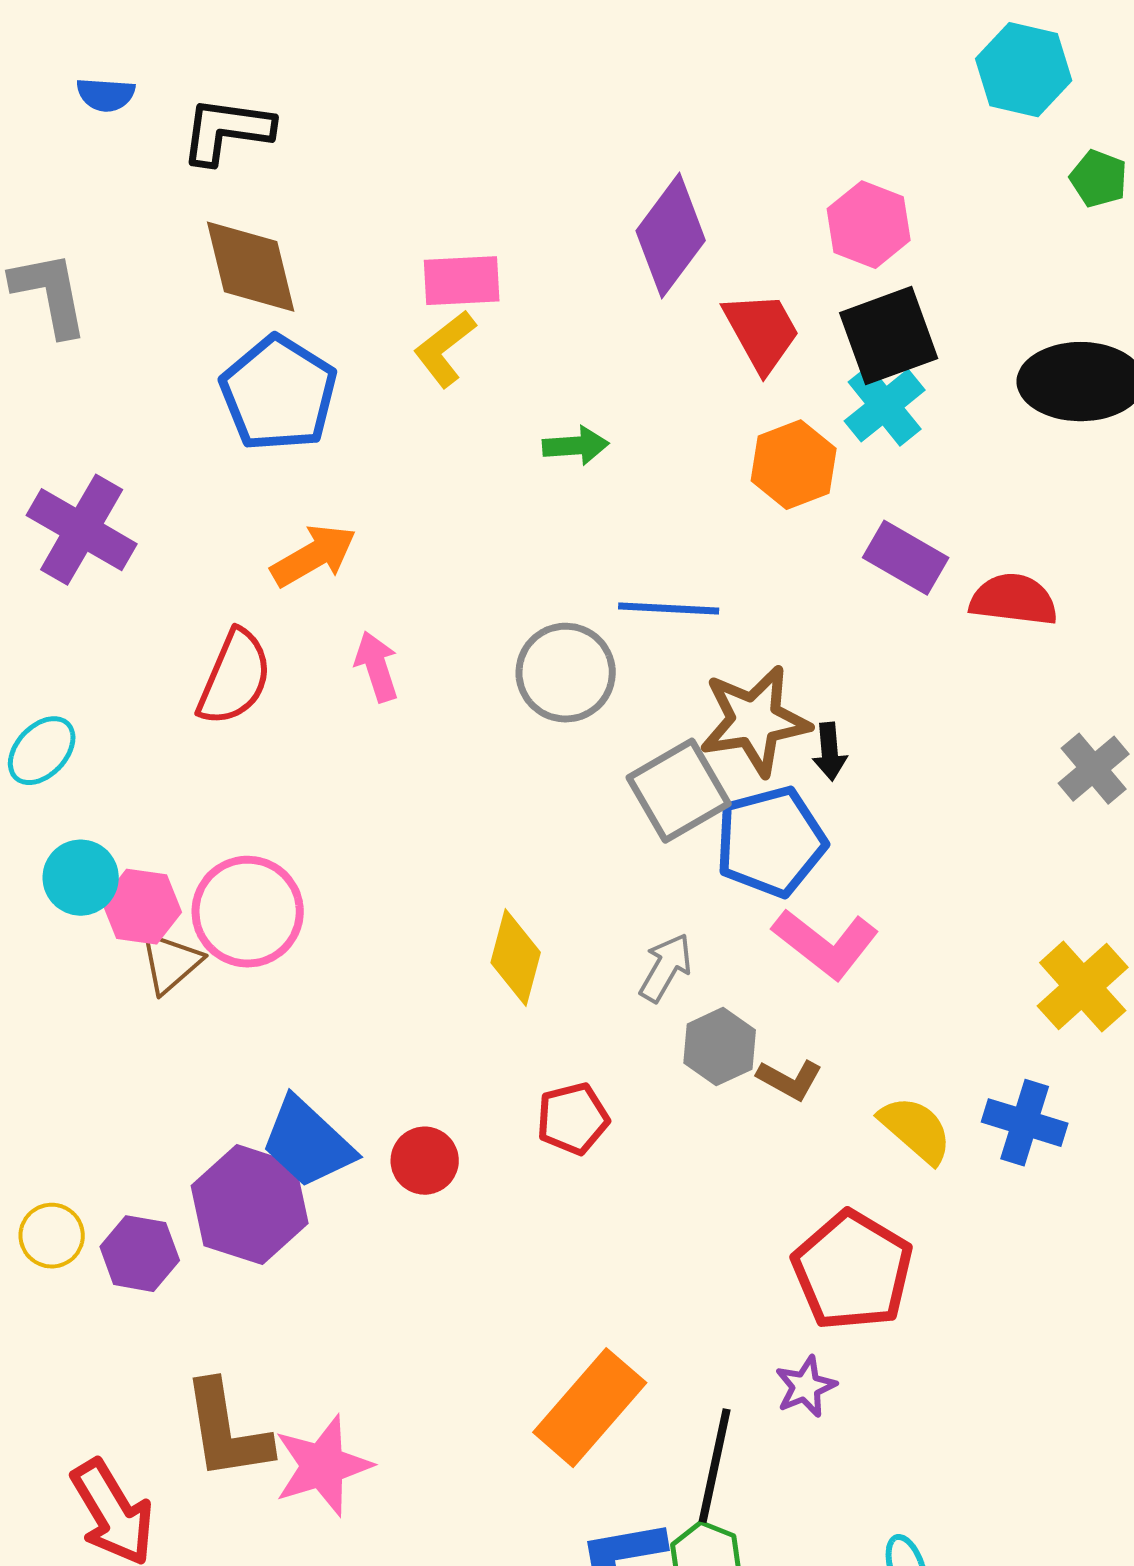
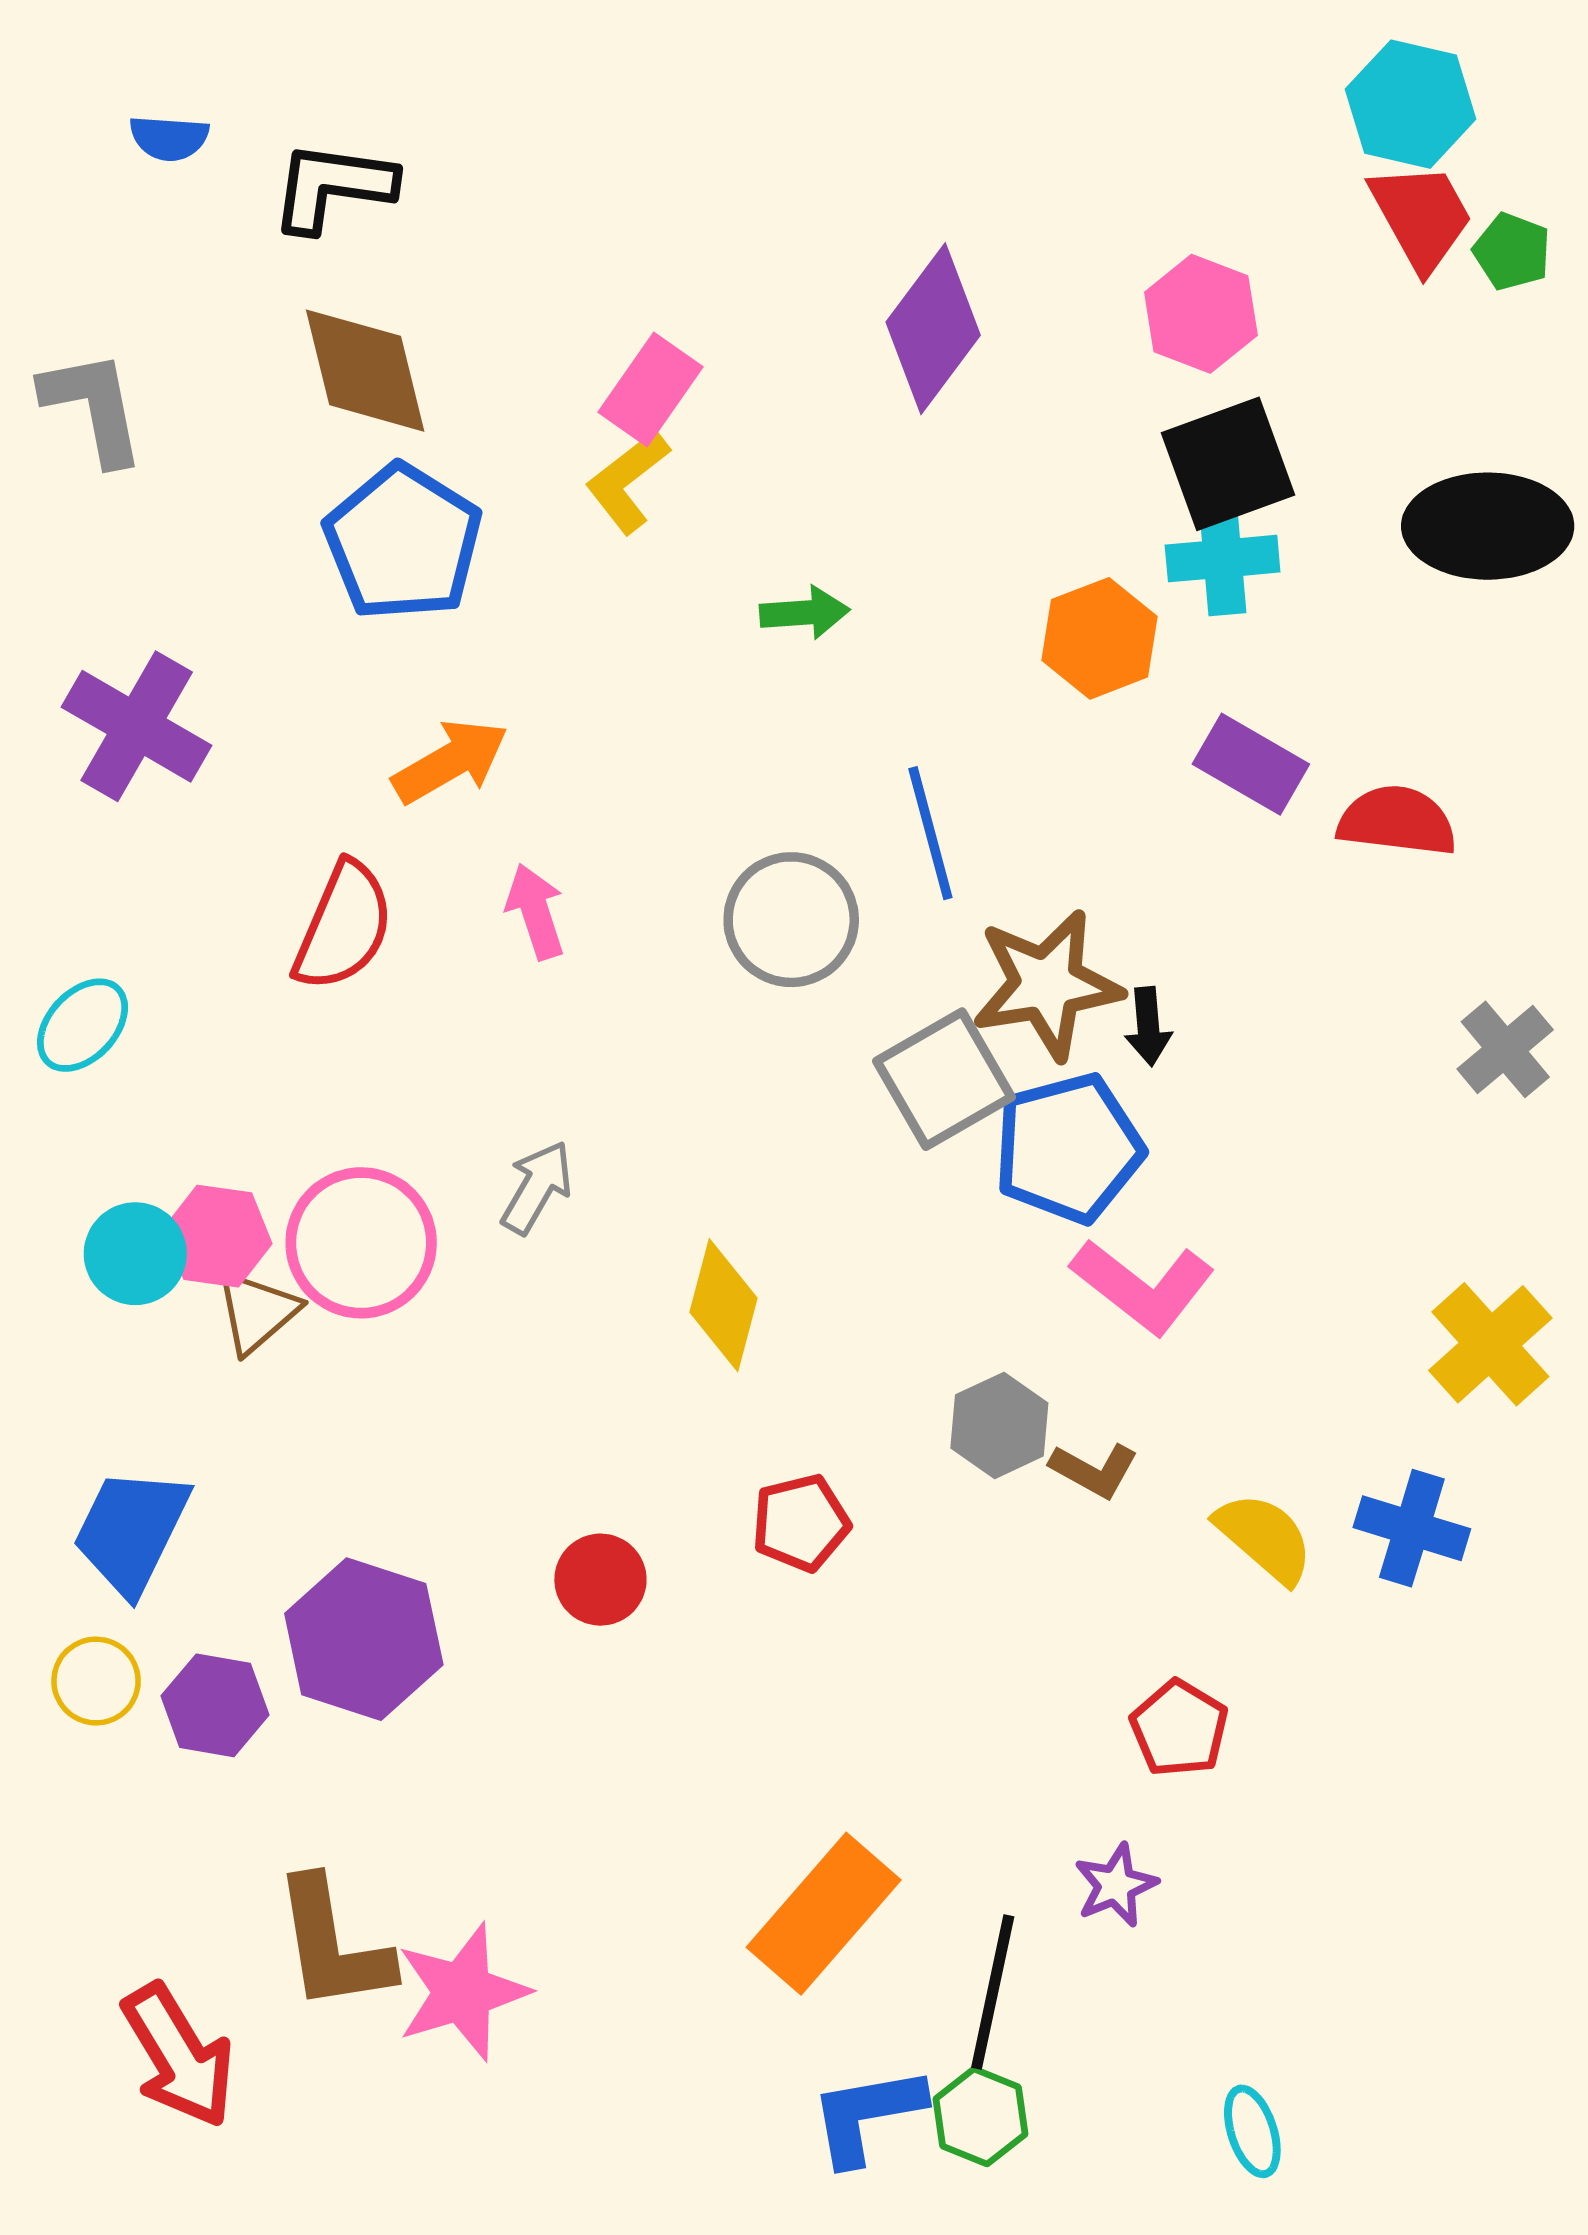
pink rectangle: (462, 281) -> (651, 389), turned -52
red trapezoid: (762, 332) -> (1421, 216), moved
cyan cross: (885, 406) -> (1223, 559), turned 34
blue line: (669, 609) -> (930, 833), turned 72
cyan circle: (81, 878) -> (135, 1254), moved
gray arrow: (666, 968) -> (537, 1187), moved
blue trapezoid: (308, 1143) -> (131, 1531), moved, turned 73
red pentagon: (853, 1271) -> (1179, 1728), size x0.6

